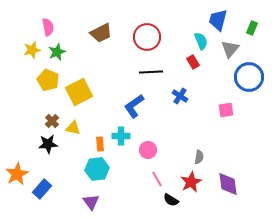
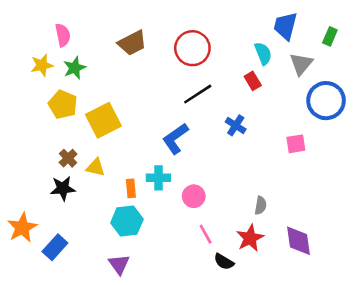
black line: (151, 72) -> (198, 94), turned -30

